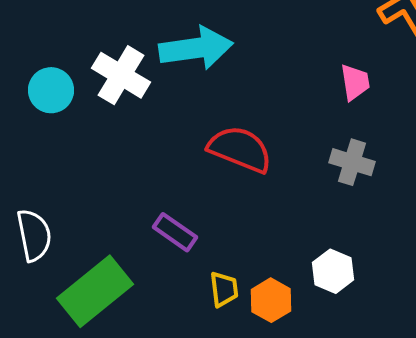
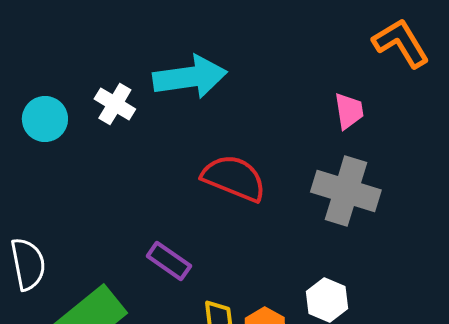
white cross: (121, 75) -> (115, 104), size x0.7
gray cross: (352, 162) -> (346, 191), size x1.5

